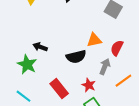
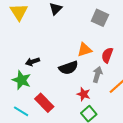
black arrow: (40, 47) -> (33, 62), turned -32
red rectangle: (59, 89) -> (44, 103), moved

